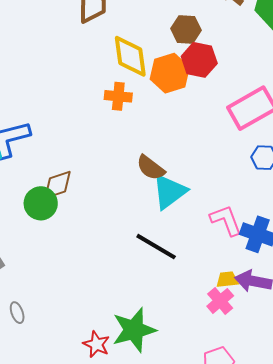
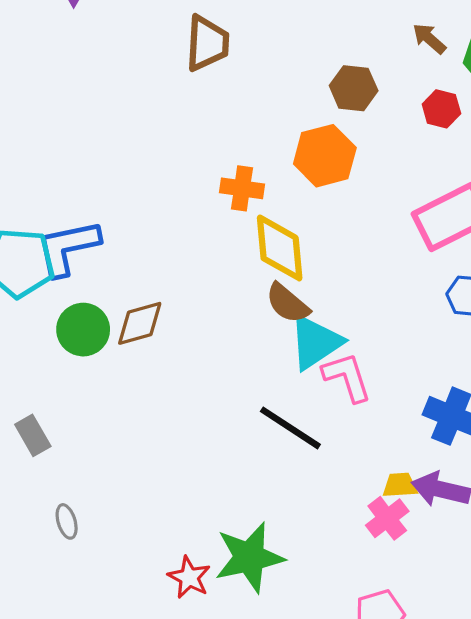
yellow diamond: (130, 56) -> (280, 248), moved
red hexagon: (199, 60) -> (441, 109), moved, size x0.7
green circle: (41, 203) -> (83, 330), moved
pink L-shape: (226, 220) -> (347, 377), moved

